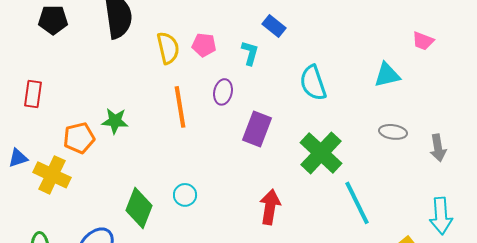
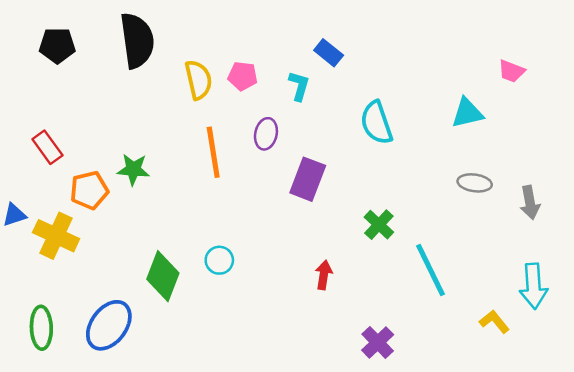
red rectangle: (33, 94) -> (47, 147), moved, turned -44
green cross: (321, 153) -> (379, 225), moved, size x0.6
red arrow: (270, 207) -> (324, 275), size x0.7

